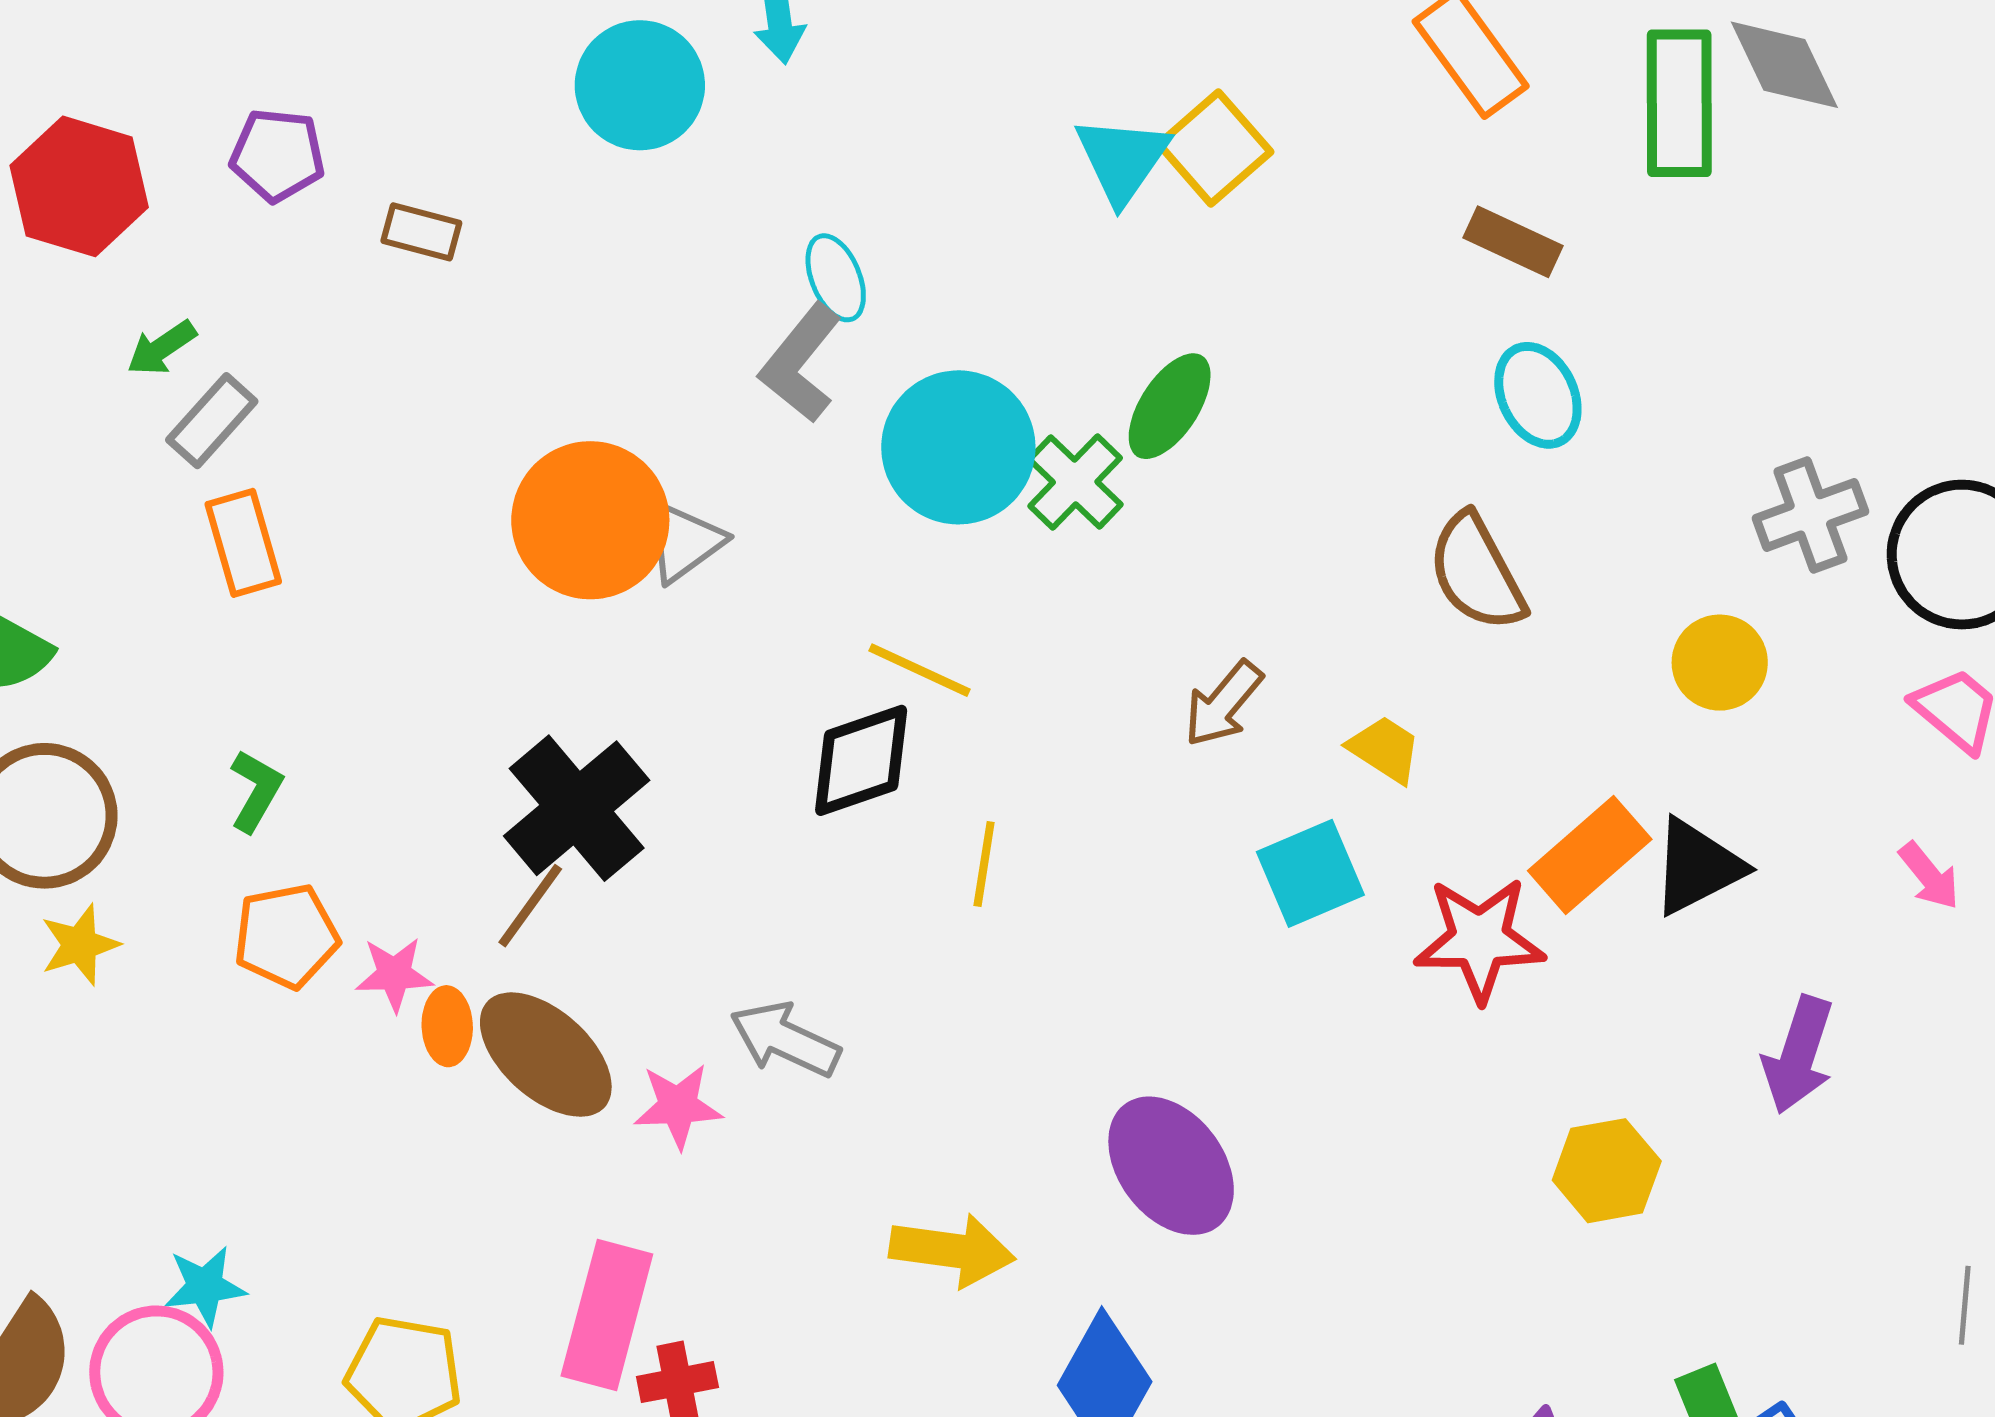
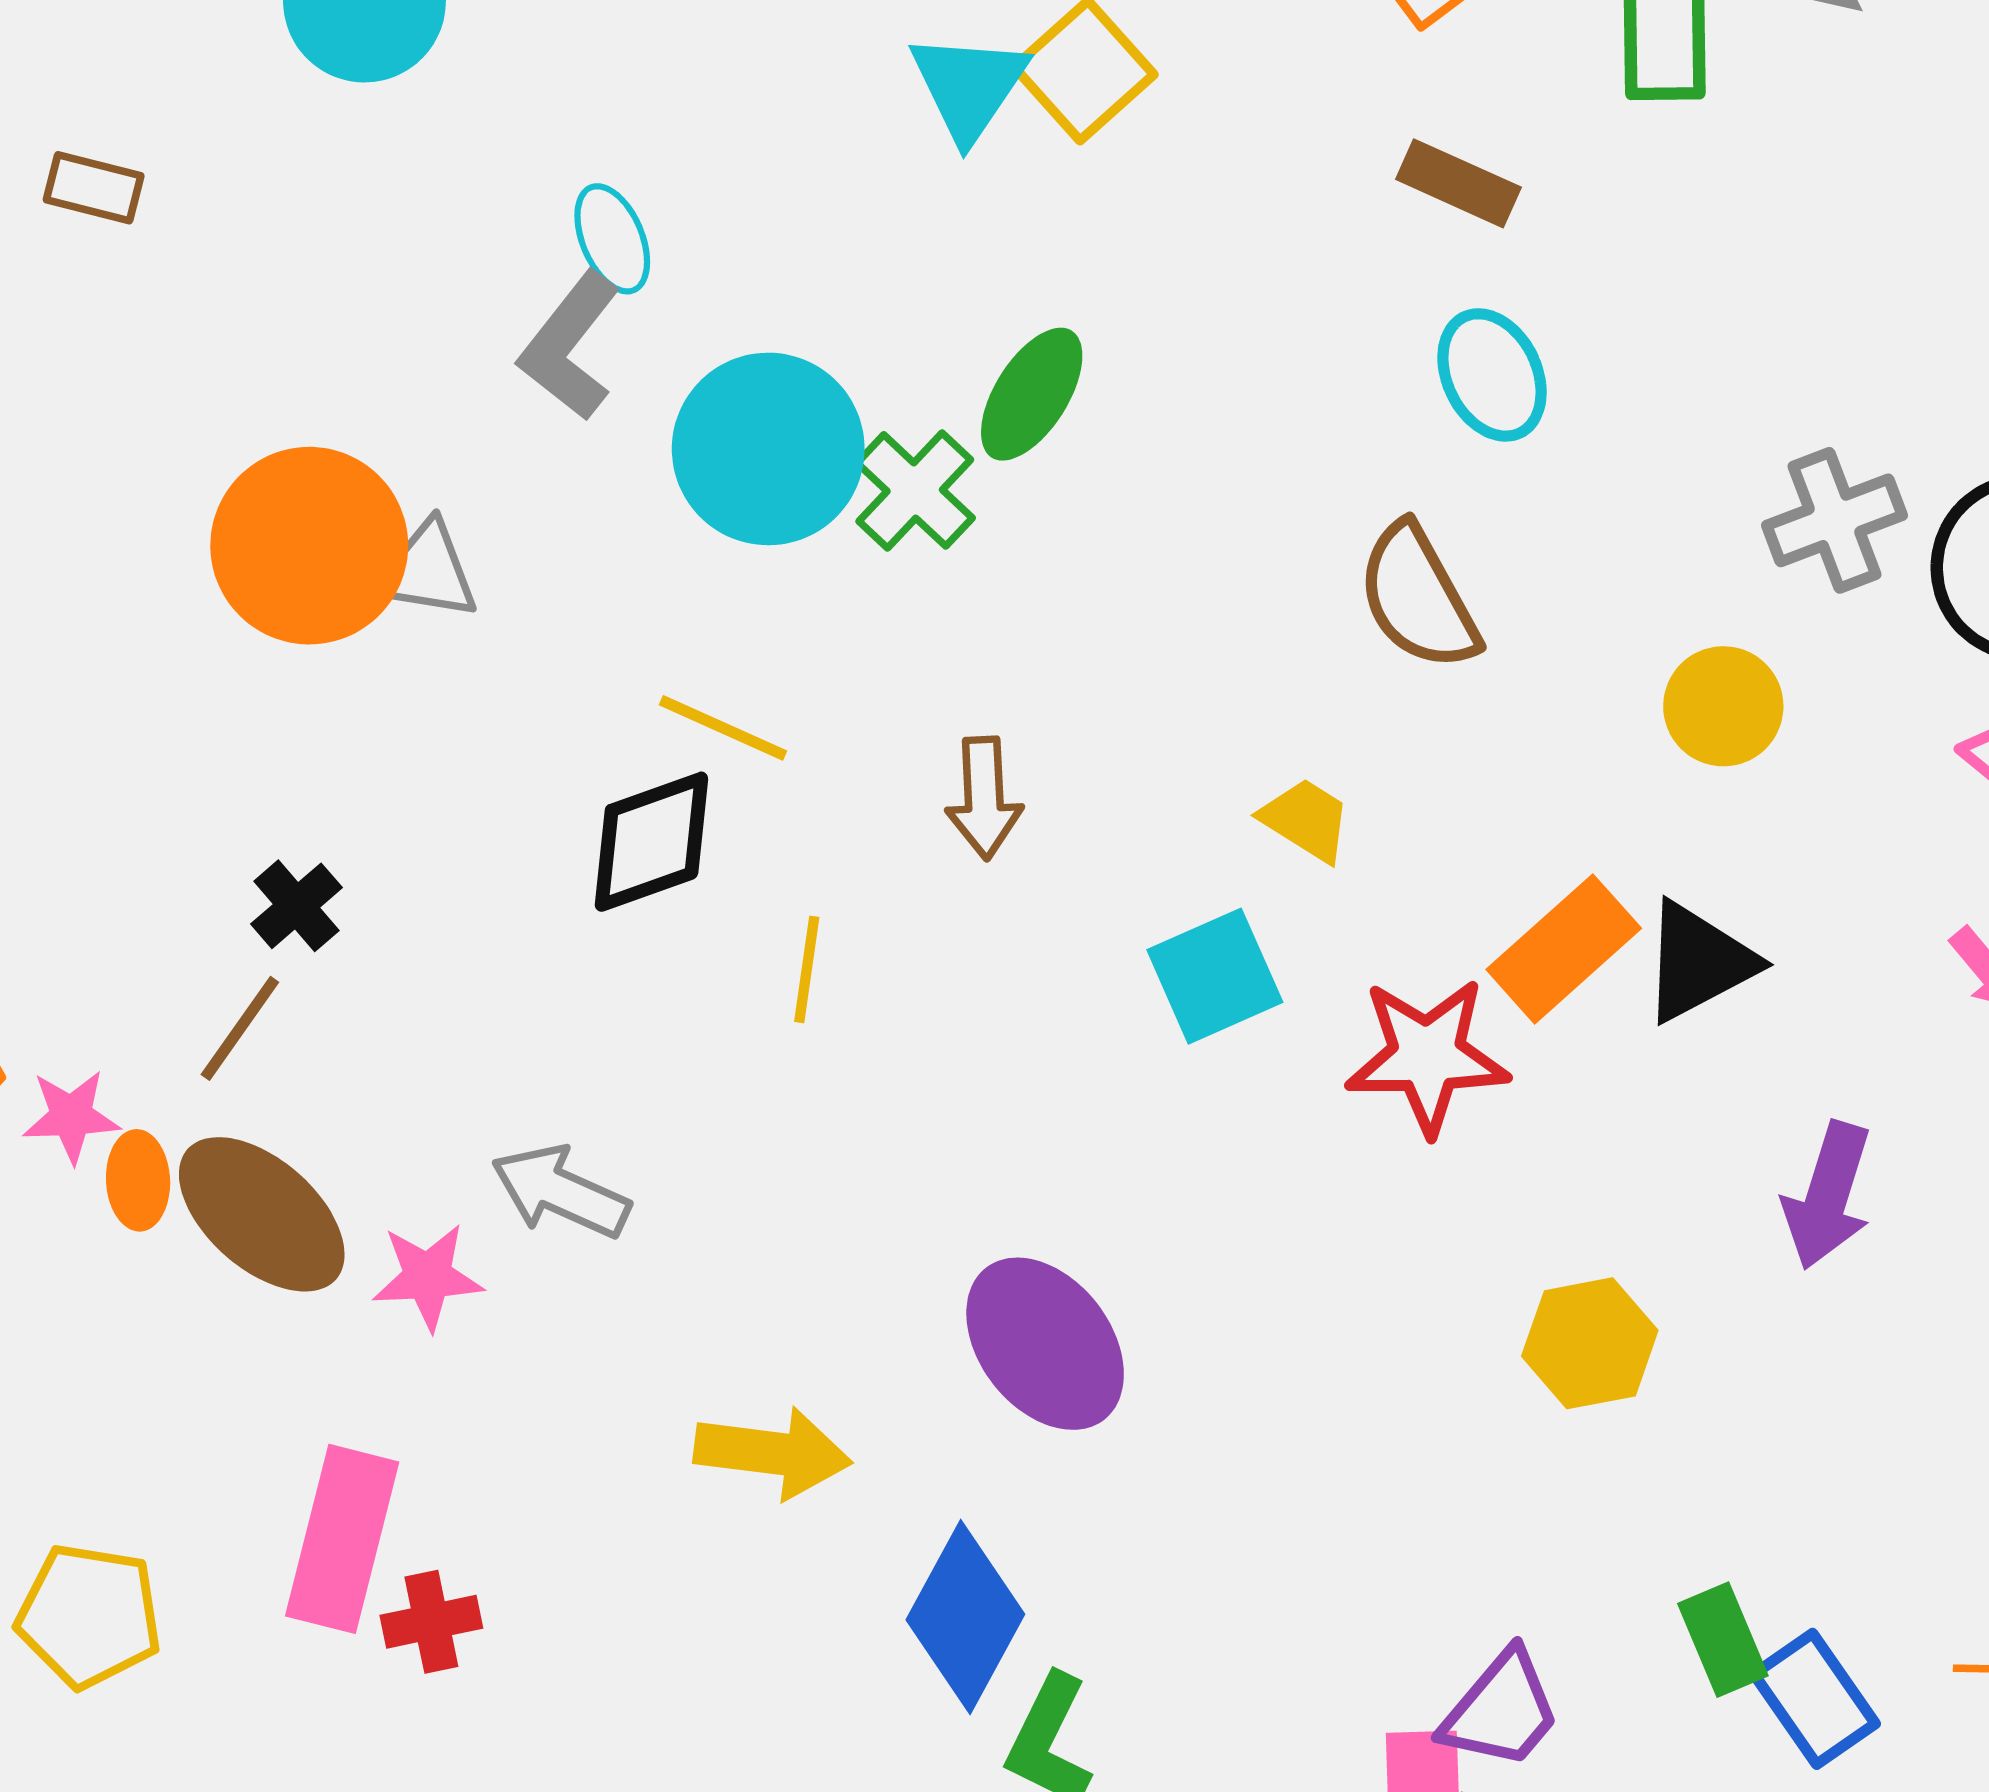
gray triangle: (684, 542) -> (427, 571), turned 46
brown arrow: (1223, 704) -> (984, 798), moved, turned -42
black cross: (577, 808) -> (296, 906), size x0.5

